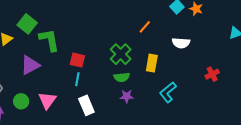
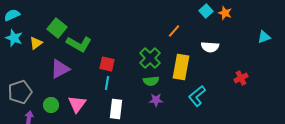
green L-shape: (49, 40) -> (79, 44), turned 130
yellow rectangle: (152, 63) -> (181, 67), size x1.4
white rectangle: (86, 105) -> (116, 109), turned 30

